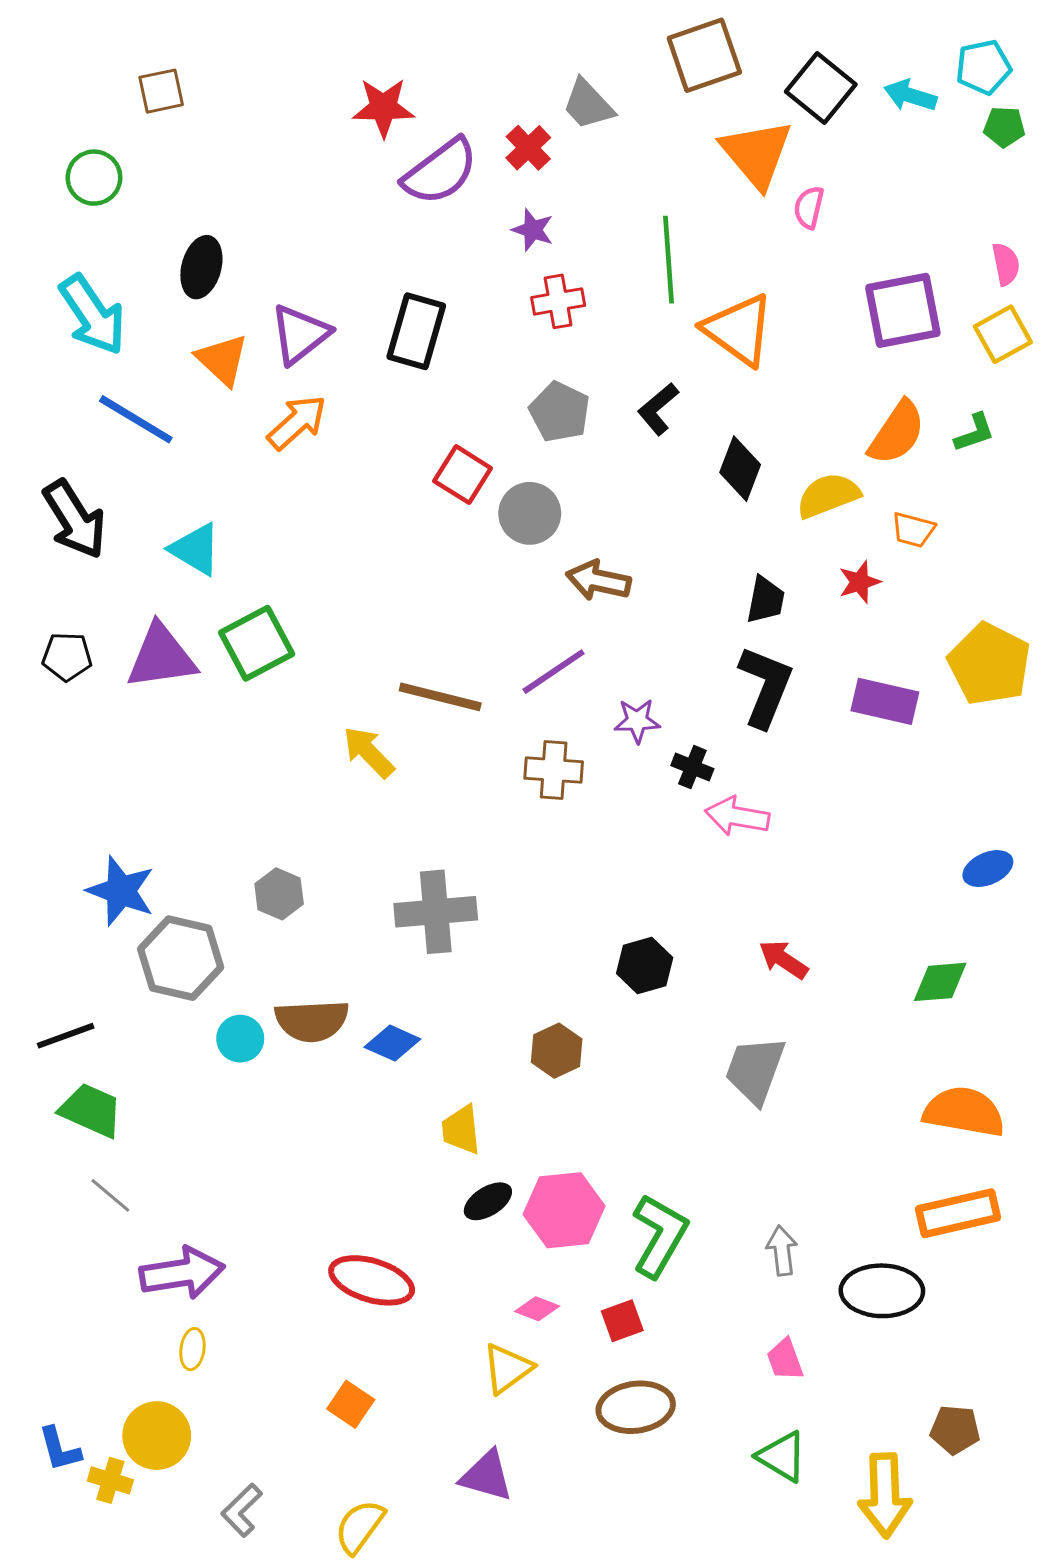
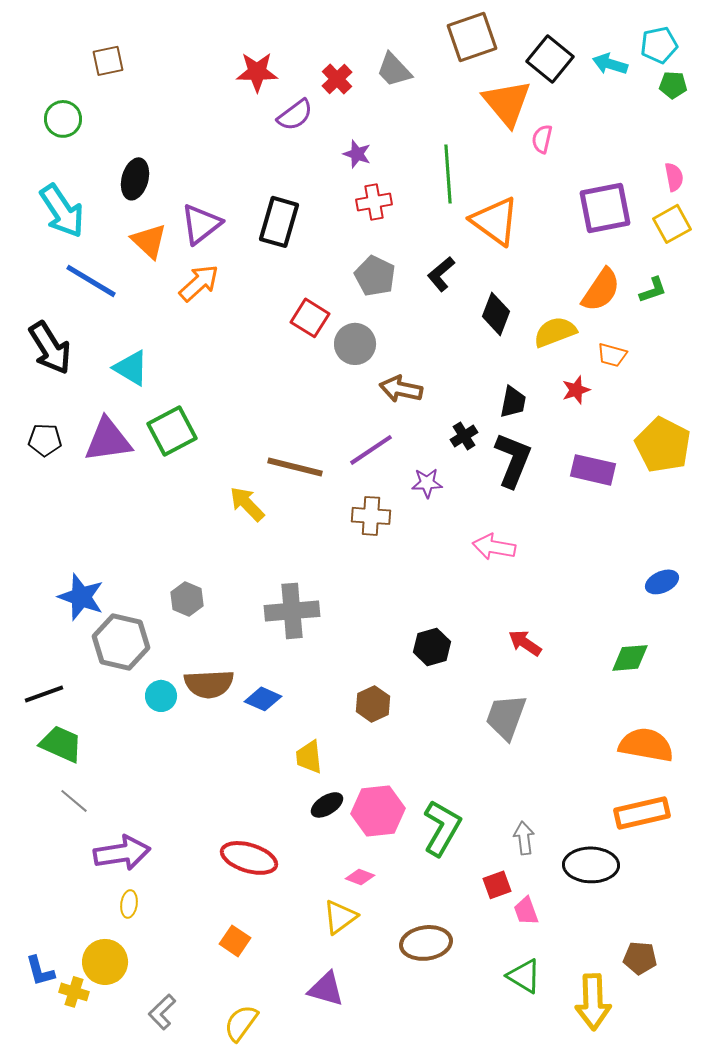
red cross: (528, 148) -> (337, 79), moved
purple semicircle: (440, 172) -> (295, 115), size x0.7
black cross: (692, 767) -> (464, 436), moved, turned 36
red square: (622, 1321) -> (497, 885), moved

